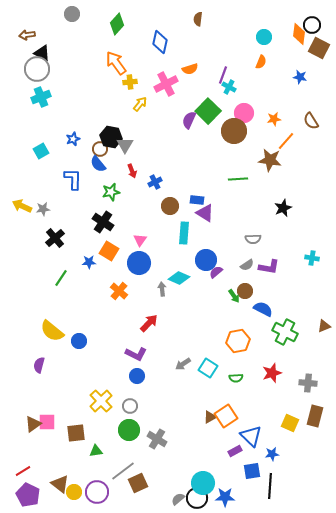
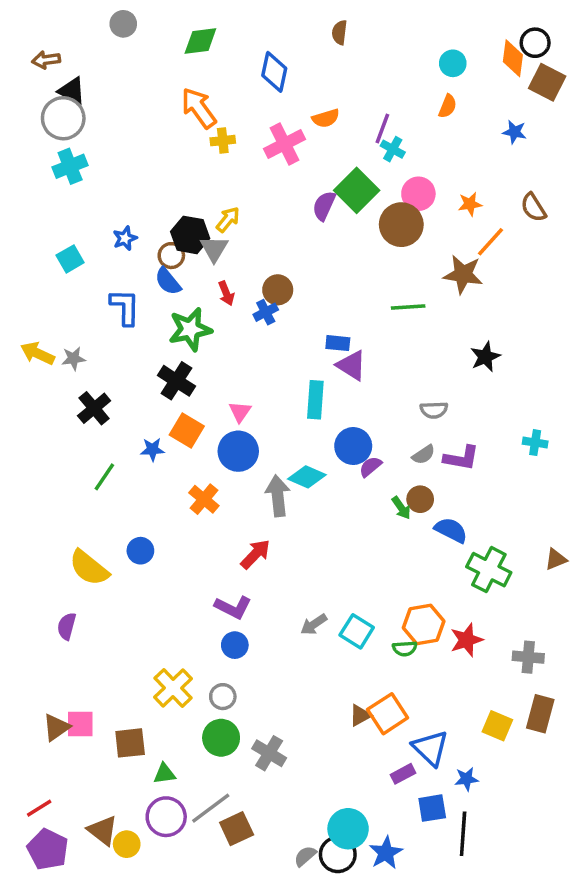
green diamond: (117, 24) -> (200, 41), turned 40
yellow arrow: (140, 104) -> (228, 219), moved
green star: (111, 192) -> (190, 329), size x1.4
brown circle: (170, 206) -> (278, 290), moved
gray arrow: (162, 289) -> (278, 496), size x1.6
blue circle: (79, 341) -> (140, 551), moved
orange hexagon: (238, 341) -> (424, 624), moved
purple circle: (97, 492) -> (166, 817), moved
blue star: (225, 497) -> (386, 853), turned -30

